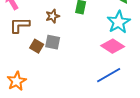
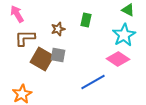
brown square: (37, 46) -> (42, 59), size x1.6
blue line: (109, 75) -> (93, 82), moved

